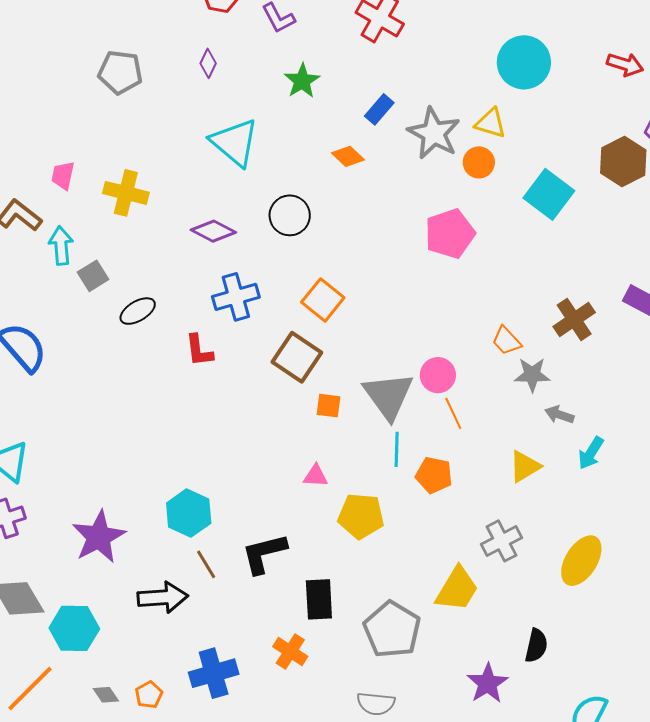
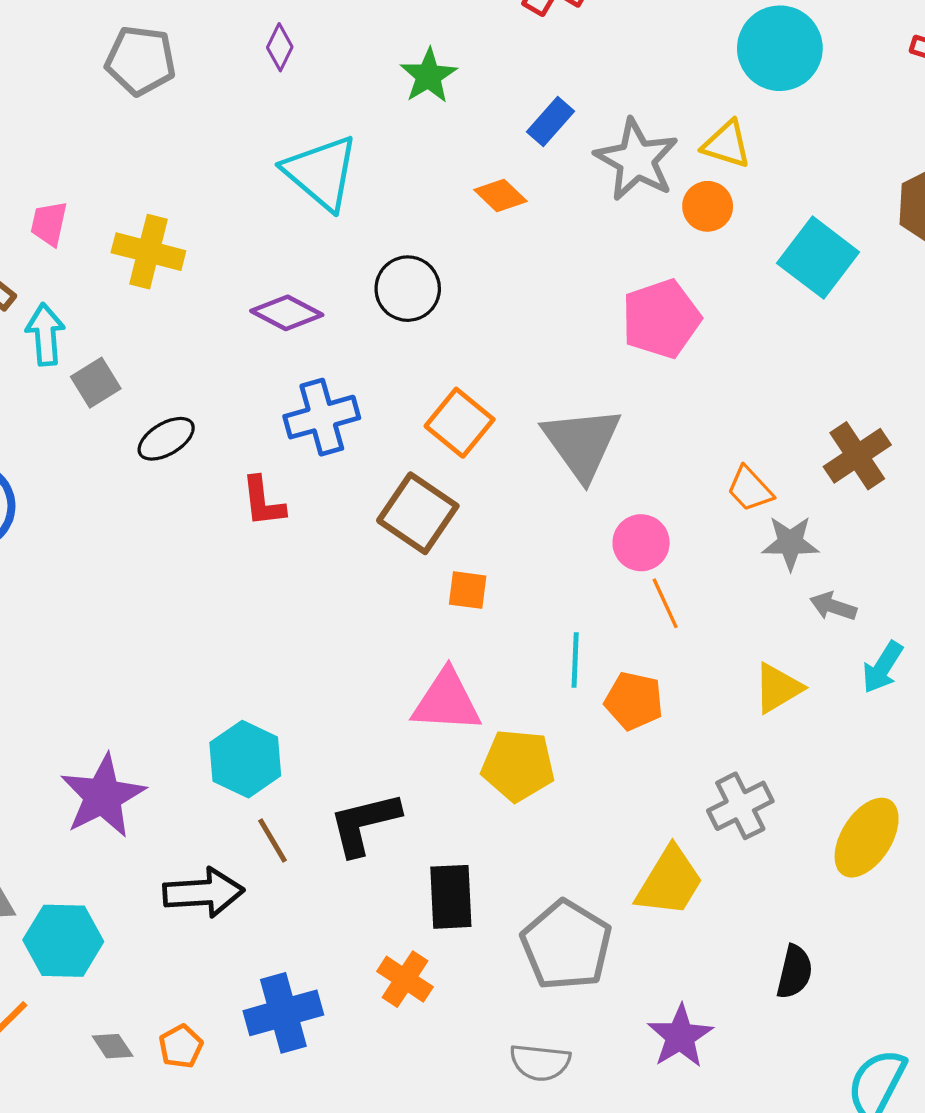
gray triangle: (388, 396) -> (582, 443), moved
pink triangle: (316, 476) -> (447, 701), size x1.8
purple star: (488, 683) -> (680, 1036), moved

